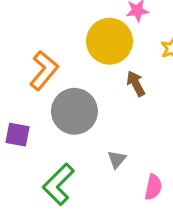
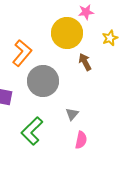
pink semicircle: (153, 187) -> (81, 140), moved

